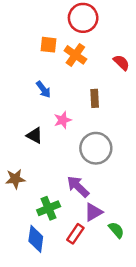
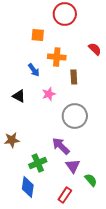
orange cross: (75, 55) -> (57, 57), moved, turned -30
black triangle: (34, 135) -> (19, 96), moved
purple triangle: (93, 212) -> (73, 166), turned -35
red rectangle: (75, 234) -> (65, 195), moved

